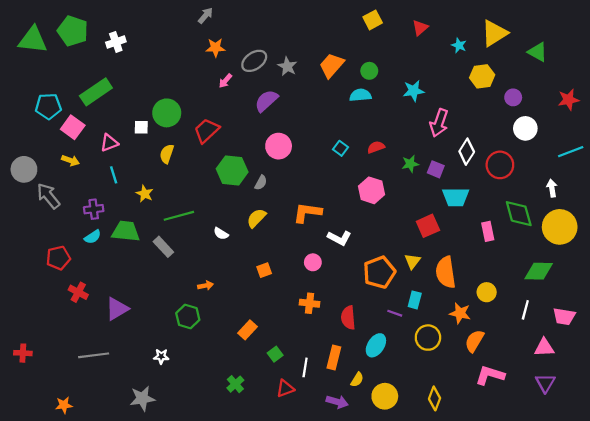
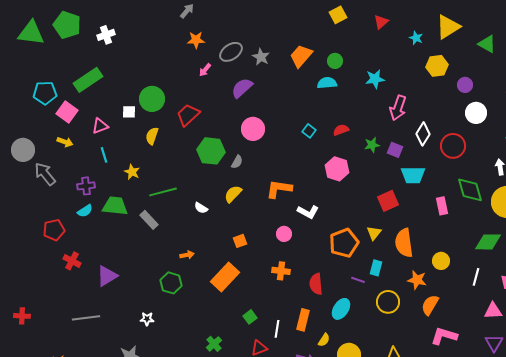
orange rectangle: (248, 330) -> (225, 277), moved, size x1.6

